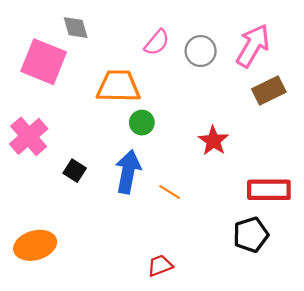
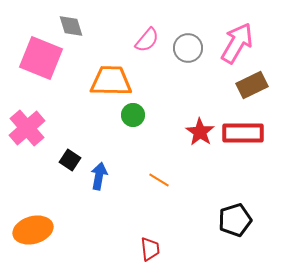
blue arrow: (128, 172) -> (99, 176), moved, size x0.7
red rectangle: (269, 190) -> (243, 133), moved
red trapezoid: (160, 266) -> (150, 249), turned 105

